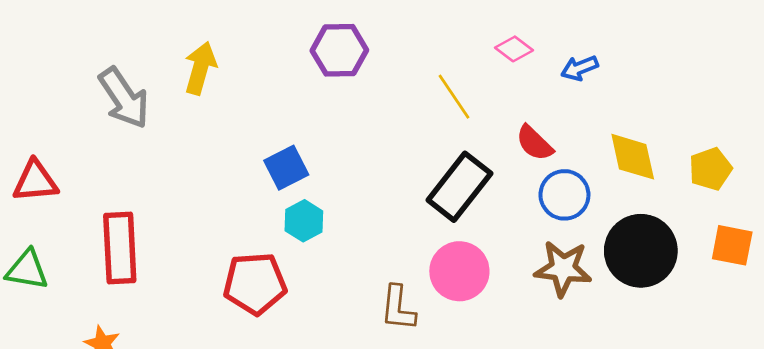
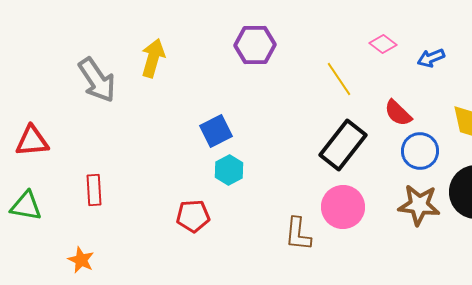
red rectangle: (120, 248) -> (94, 190), size x0.6
red pentagon: (255, 284) -> (193, 216), size x0.7

